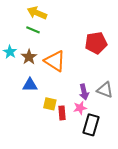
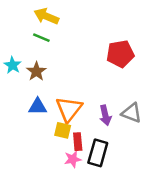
orange triangle: (55, 61) -> (69, 109), moved, turned 35
pink star: (80, 108) -> (73, 159), moved
black rectangle: (91, 125) -> (98, 153), moved

